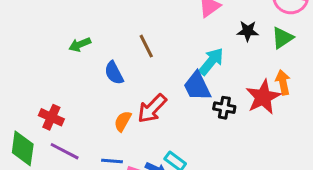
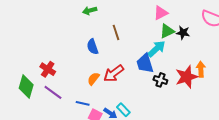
green triangle: (282, 38) -> (167, 31), moved
green arrow: (80, 45) -> (90, 11), moved

